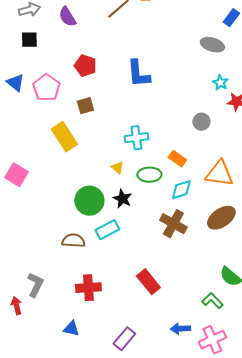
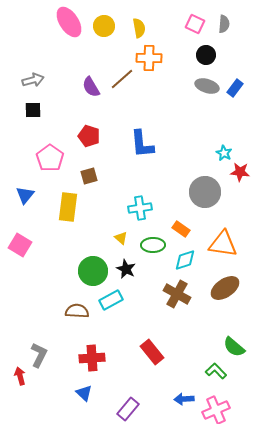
purple semicircle: (67, 17) -> (91, 87), moved
gray ellipse: (212, 45) -> (207, 86), moved
blue triangle: (15, 83) -> (25, 195), moved, turned 30
gray circle: (201, 122) -> (205, 192), size x1.8
yellow rectangle: (64, 137) -> (68, 207), turned 40
blue triangle: (71, 329) -> (84, 393), moved, turned 30

